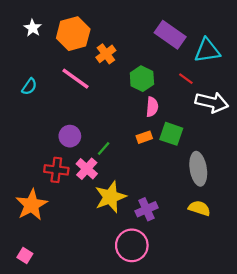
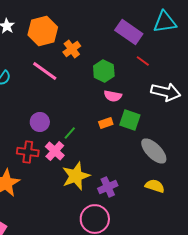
cyan triangle: (207, 50) -> (165, 22), moved
red line: (186, 79) -> (143, 61), moved
pink semicircle: (152, 107) -> (113, 96), turned 96
gray ellipse: (198, 169) -> (154, 151), turned -36

